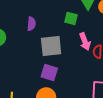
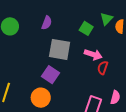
pink arrow: (85, 42) -> (93, 54), turned -66

